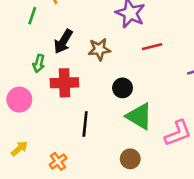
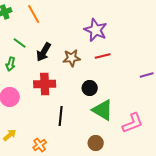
green line: (32, 16) -> (20, 43), moved, turned -72
red line: (152, 47) -> (103, 56), moved
green arrow: (39, 63) -> (11, 64), moved

